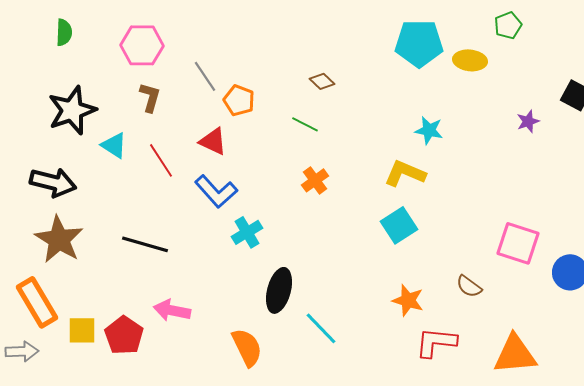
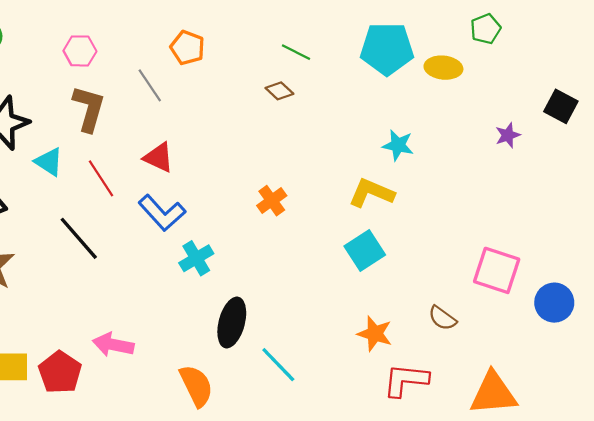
pink hexagon: (142, 45) -> (80, 51), size x0.7
brown L-shape: (150, 97) -> (89, 109), size x1.4
orange pentagon: (239, 100) -> (187, 48), moved
green line: (305, 124) -> (296, 52), moved
black line: (145, 244) -> (79, 238), moved, turned 33

